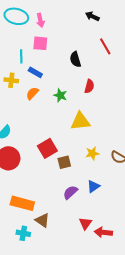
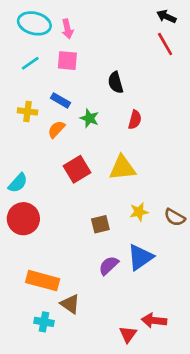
black arrow: (92, 16) -> (166, 17), moved
red line: (105, 46) -> (165, 44), moved
cyan line: (21, 56) -> (30, 63), moved, turned 56
green star: (60, 95) -> (89, 118), moved
red square: (47, 148) -> (77, 169), moved
blue triangle: (93, 186) -> (140, 257), size x1.5
red triangle: (85, 223) -> (128, 334), moved

